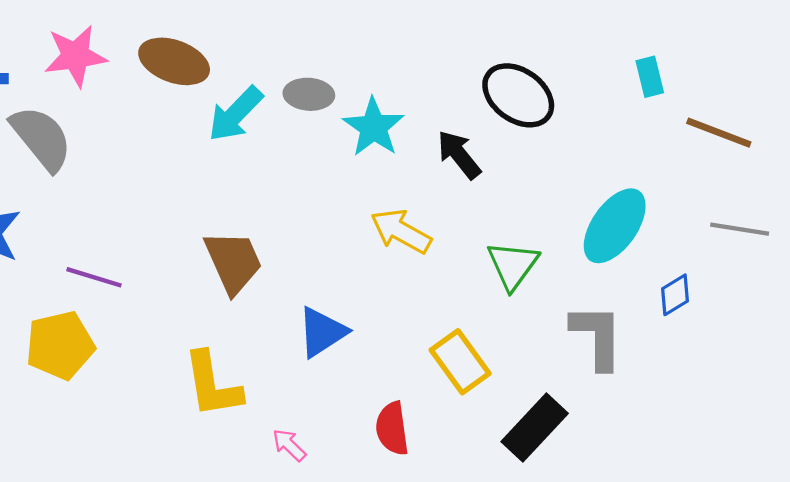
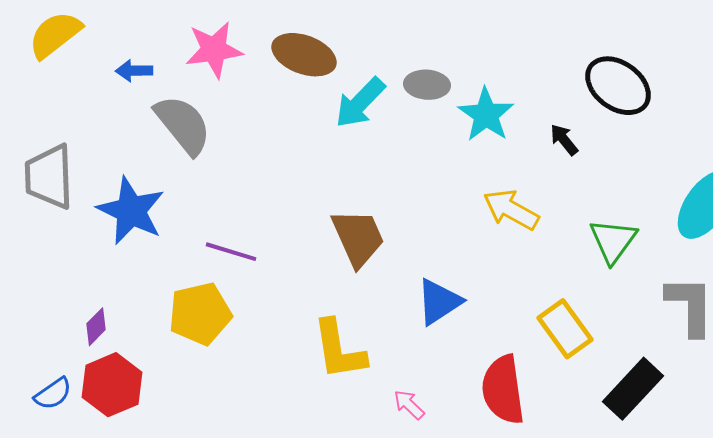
black arrow: (459, 155) -> (564, 140), size x0.7
red semicircle: (392, 429) -> (503, 390), size x1.4

